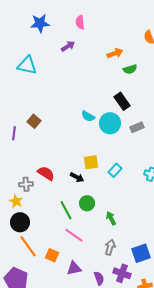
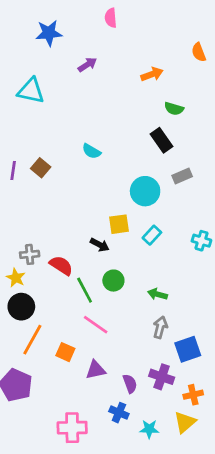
pink semicircle: (80, 22) -> (111, 18), moved
green semicircle: (130, 69) -> (174, 109), moved, turned 32
cyan semicircle: (88, 116) -> (91, 151), moved
cyan circle: (110, 123) -> (145, 191), moved
purple line: (14, 133) -> (13, 171), moved
red semicircle: (46, 173) -> (61, 265), moved
green arrow: (111, 218) -> (157, 294), moved, turned -48
orange line: (28, 246) -> (32, 340), turned 65
gray arrow: (110, 247) -> (160, 327), moved

